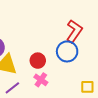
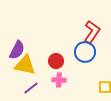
pink cross: (41, 80) -> (59, 80), turned -32

